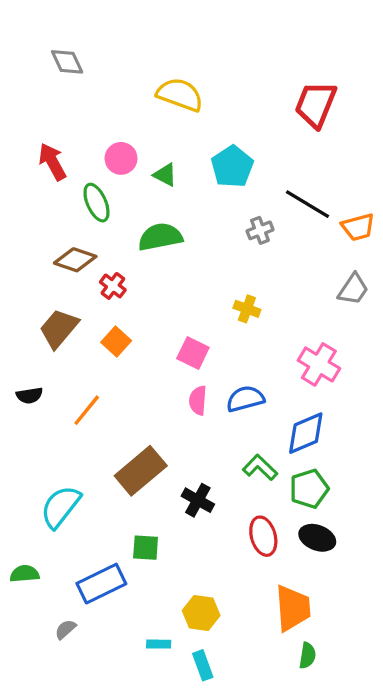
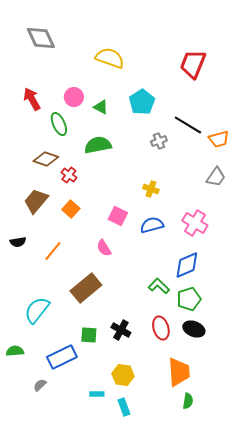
gray diamond: (67, 62) -> (41, 38), size x1.4
blue semicircle: (245, 399) -> (152, 225), moved
pink semicircle: (198, 400) -> (104, 248), moved, turned -36
black cross: (198, 500) -> (121, 330), moved

